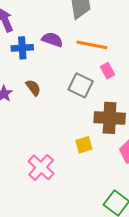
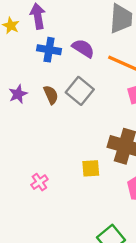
gray square: (81, 85) -> (80, 91), moved
pink cross: (41, 167) -> (39, 182), size x0.6

